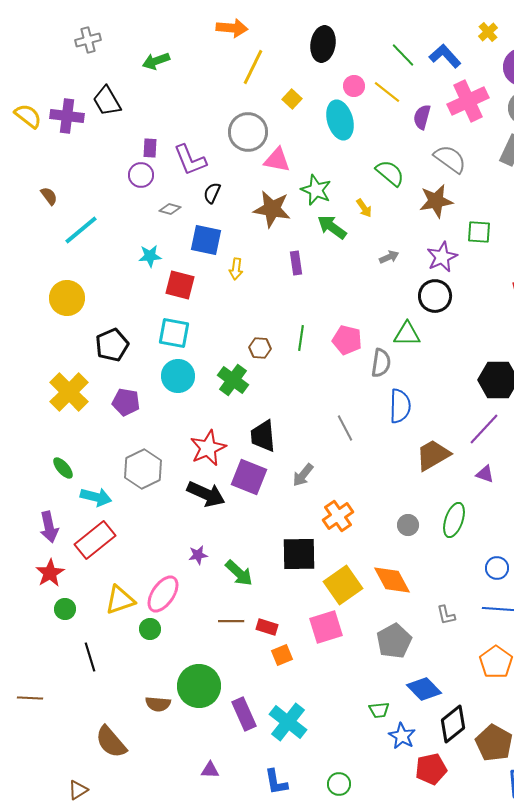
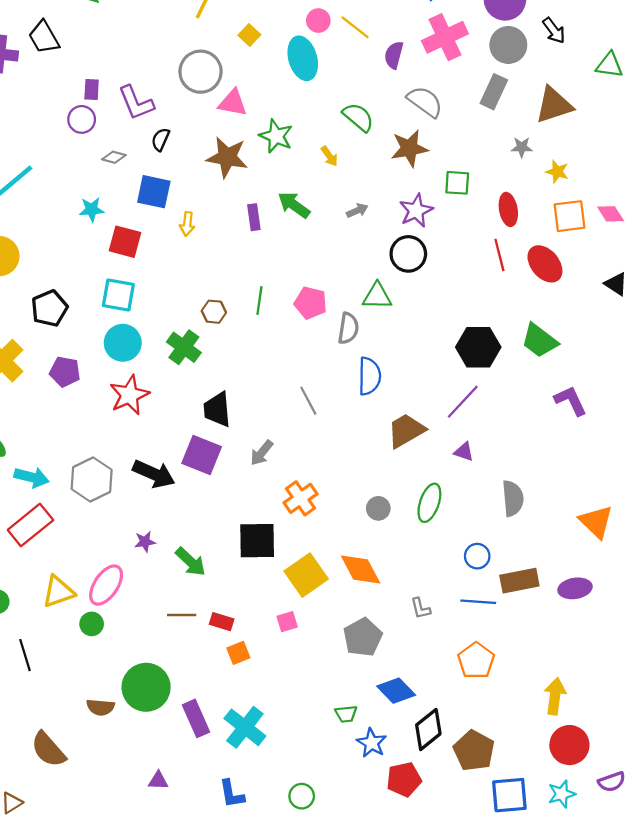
green arrow: (332, 227) -> (294, 205), moved
red star: (208, 448) -> (129, 395), moved
gray hexagon: (143, 469) -> (92, 479), moved
pink square: (326, 627) -> (287, 622), size x0.6

